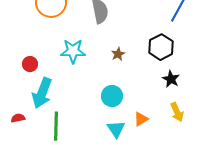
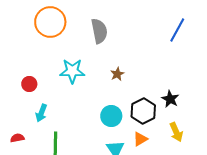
black hexagon: (161, 47) -> (143, 111), moved
cyan arrow: (42, 93) -> (41, 113), size x0.6

